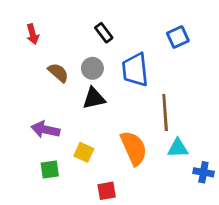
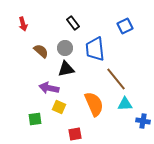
brown line: (165, 112) -> (116, 79), turned -35
purple arrow: (45, 130) -> (49, 88), moved

